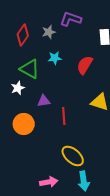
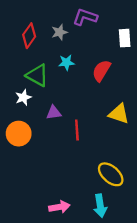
orange circle: (24, 124) -> (19, 134), moved
yellow ellipse: (73, 156) -> (111, 174), moved

